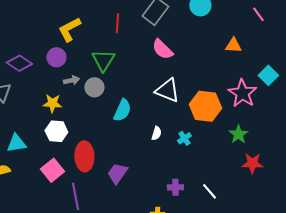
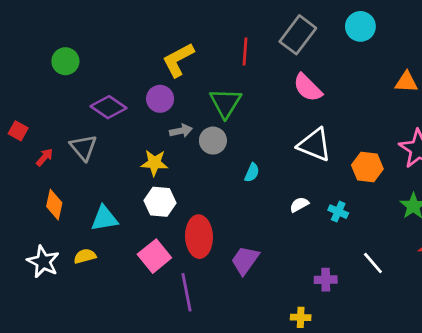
orange hexagon: (205, 106) -> (367, 167), size x0.7
cyan semicircle: (122, 110) -> (252, 173), size x0.6
white semicircle: (156, 133) -> (299, 205), turned -136
cyan cross: (184, 138) -> (338, 212), turned -32
white line: (209, 191) -> (373, 263), moved

